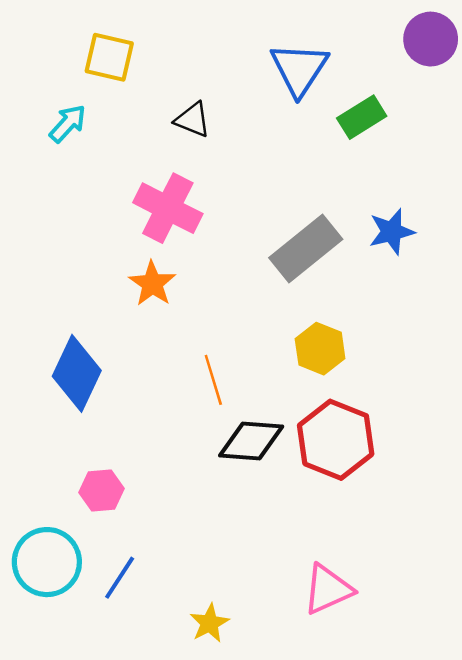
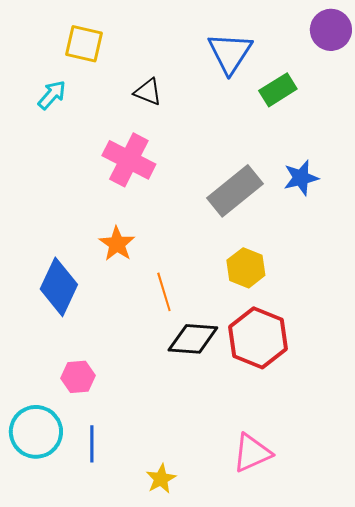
orange star: (152, 284) -> (117, 244), moved
blue line: (120, 578) -> (92, 444), turned -33

